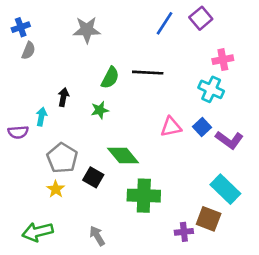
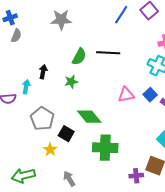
yellow star: (56, 189) -> (50, 150), moved

